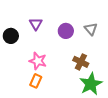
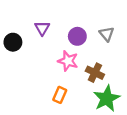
pink star: (38, 61) -> (68, 61), moved
orange rectangle: (36, 81) -> (60, 95), moved

